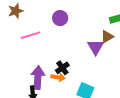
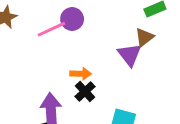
pink line: (31, 35) -> (51, 29), moved
orange arrow: (58, 77) -> (81, 74), moved

